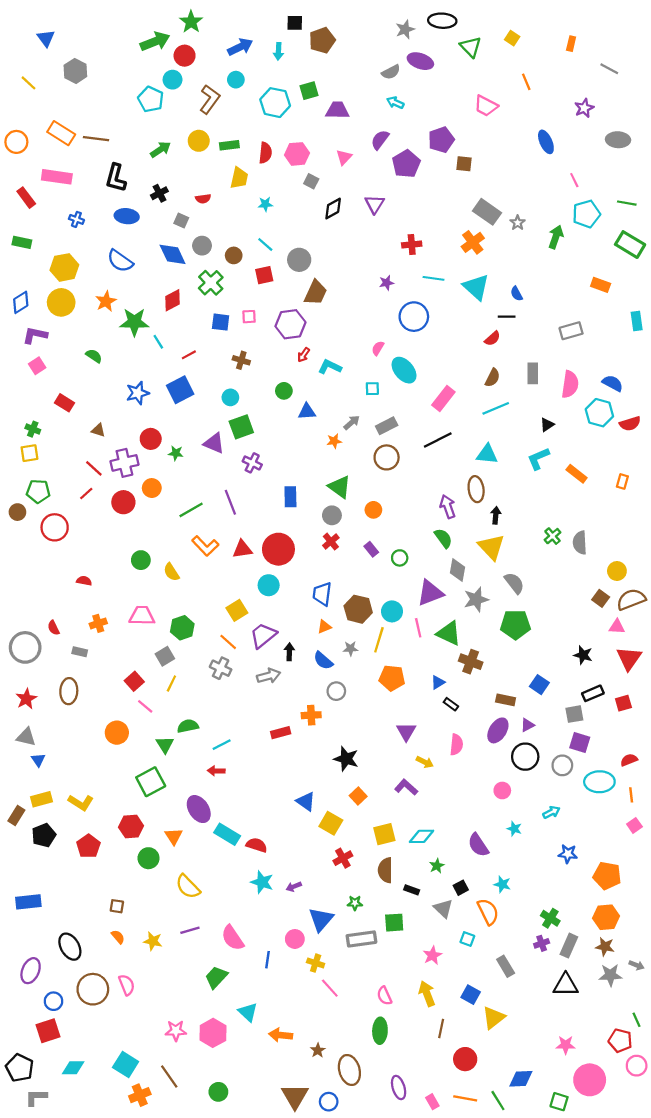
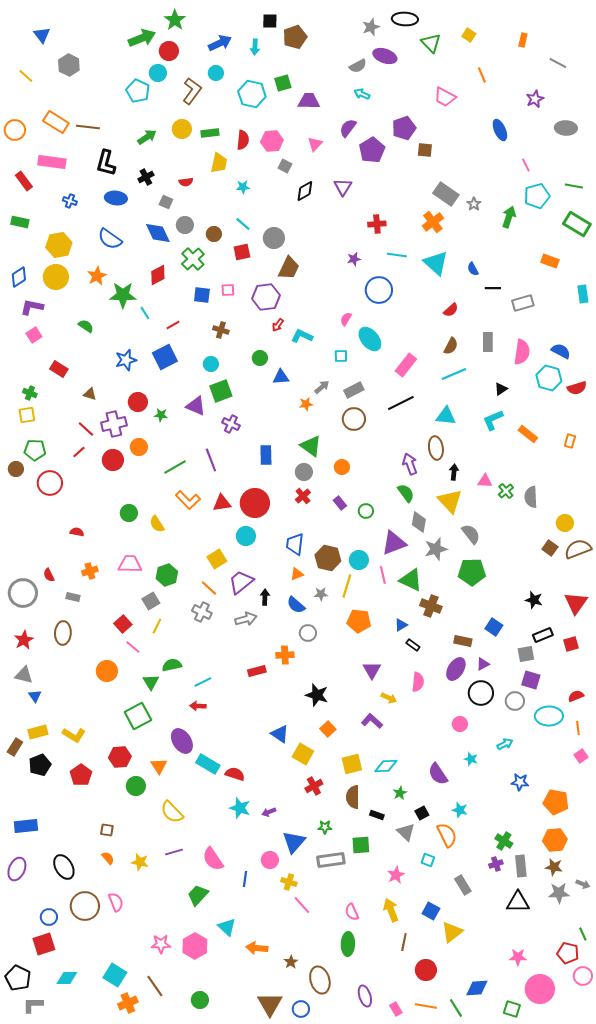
black line: (507, 317) -> (493, 288), moved
pink triangle: (617, 627) -> (485, 481), moved
gray rectangle: (569, 946) -> (521, 866), turned -30
purple ellipse: (31, 971) -> (17, 869), moved

